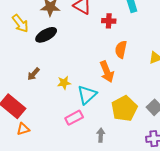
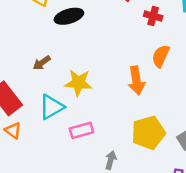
yellow star: (64, 83) -> (78, 83), size x1.5
cyan triangle: (87, 95) -> (52, 107), moved
orange triangle: (23, 129) -> (13, 130), turned 40

